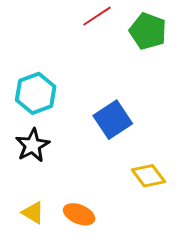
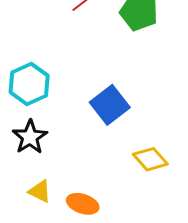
yellow triangle: (33, 213) -> (40, 191), moved

